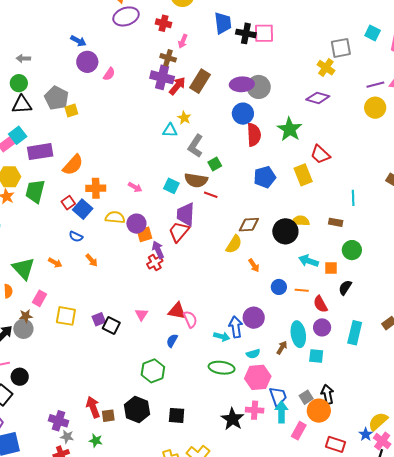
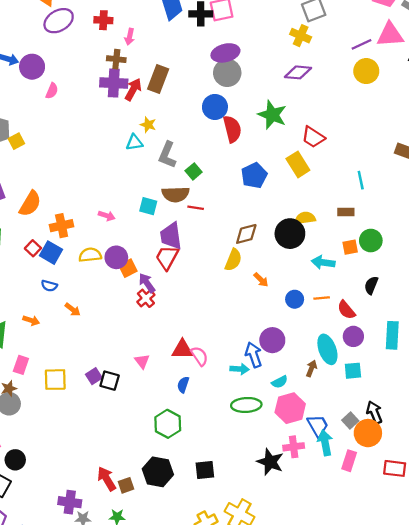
purple circle: (87, 62) -> (32, 67), moved
purple ellipse: (242, 84) -> (225, 53), moved
orange square: (331, 268) -> (350, 247), moved

